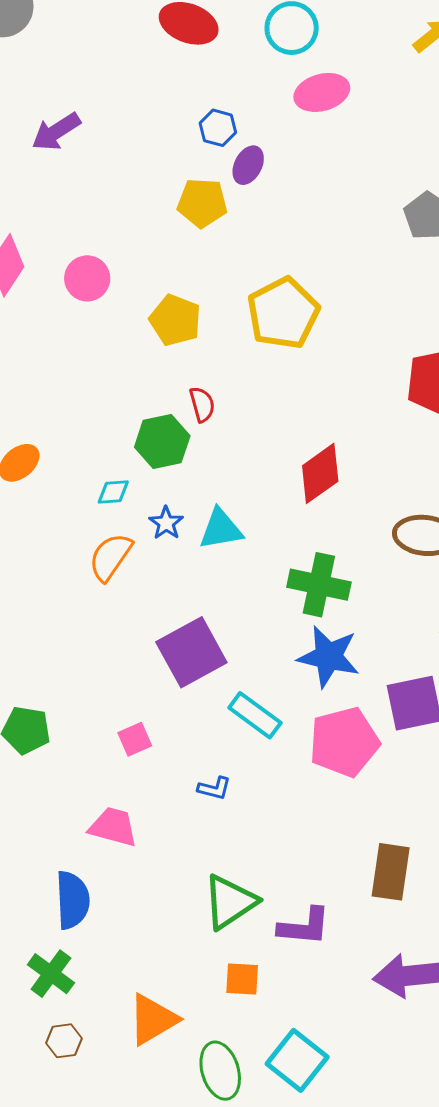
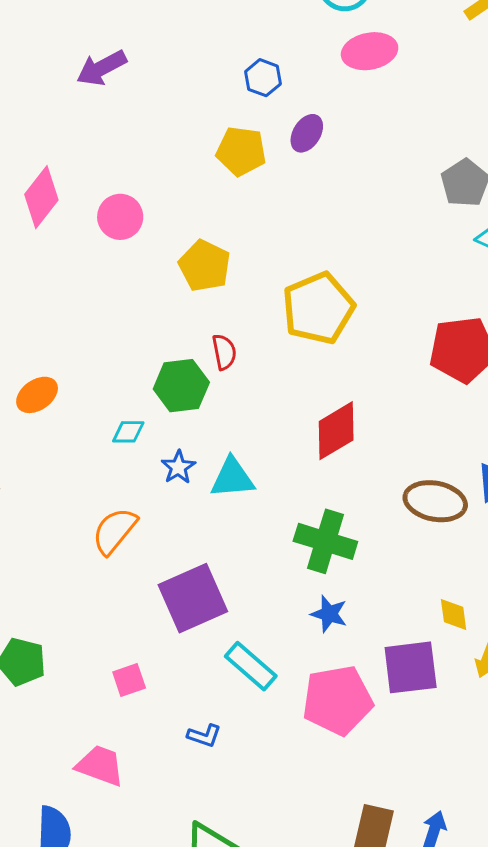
purple ellipse: (248, 165) -> (307, 133), moved
yellow pentagon: (283, 313) -> (318, 308), moved
orange semicircle: (110, 557) -> (114, 531), moved
blue star: (329, 657) -> (329, 614), size x0.6

